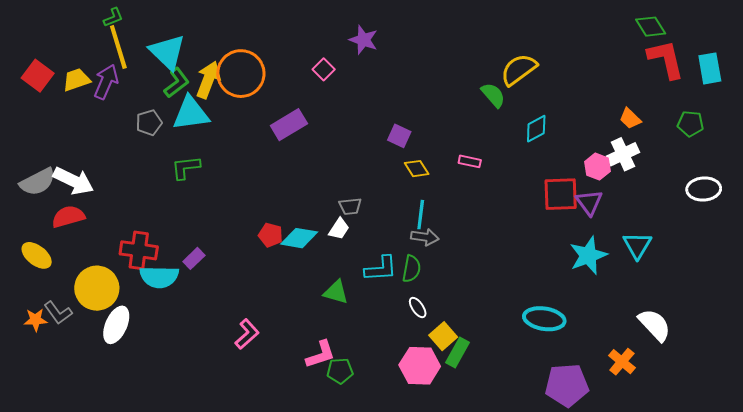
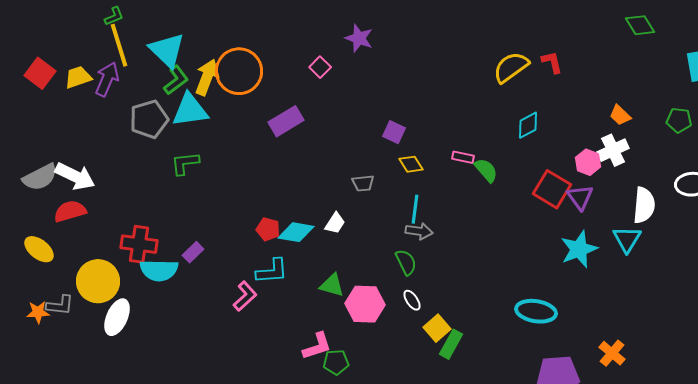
red L-shape: (666, 59) -> (552, 62), moved, size x0.6
green semicircle: (493, 95) -> (486, 170), moved
gray pentagon: (149, 123) -> (149, 119), size x1.5
red square: (561, 194) -> (552, 189), turned 33
gray trapezoid: (350, 206) -> (363, 183), moved
cyan L-shape: (381, 269) -> (272, 271), moved
green semicircle: (412, 269) -> (406, 262), turned -36
gray L-shape: (58, 313) -> (60, 305), turned -48
white semicircle: (655, 325) -> (644, 205), moved, turned 48
pink L-shape: (247, 334) -> (245, 296), moved
pink hexagon: (420, 366) -> (365, 304), moved

